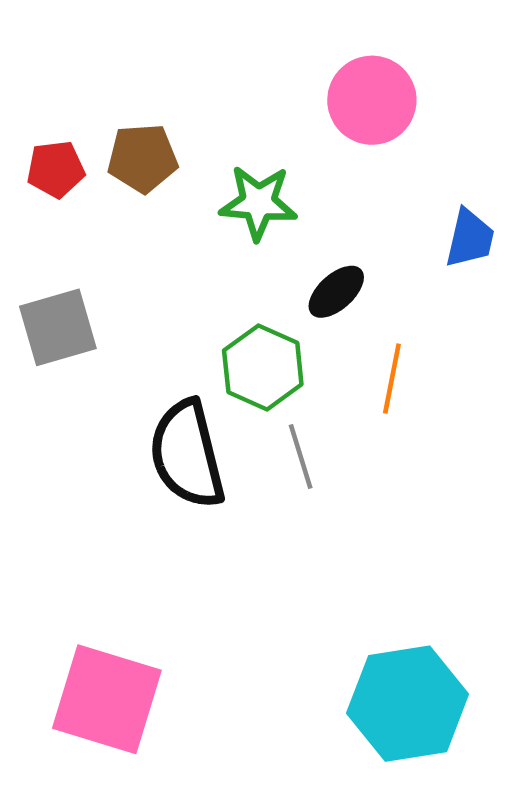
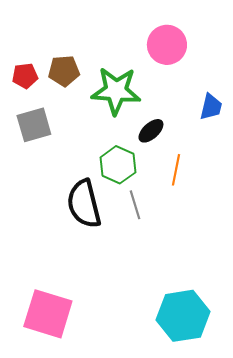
green star: (258, 203) -> (116, 91), size x1.4
gray square: (58, 327) -> (34, 125), moved

